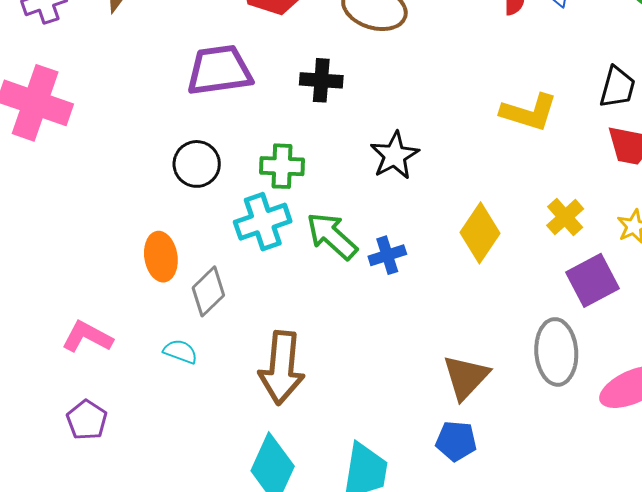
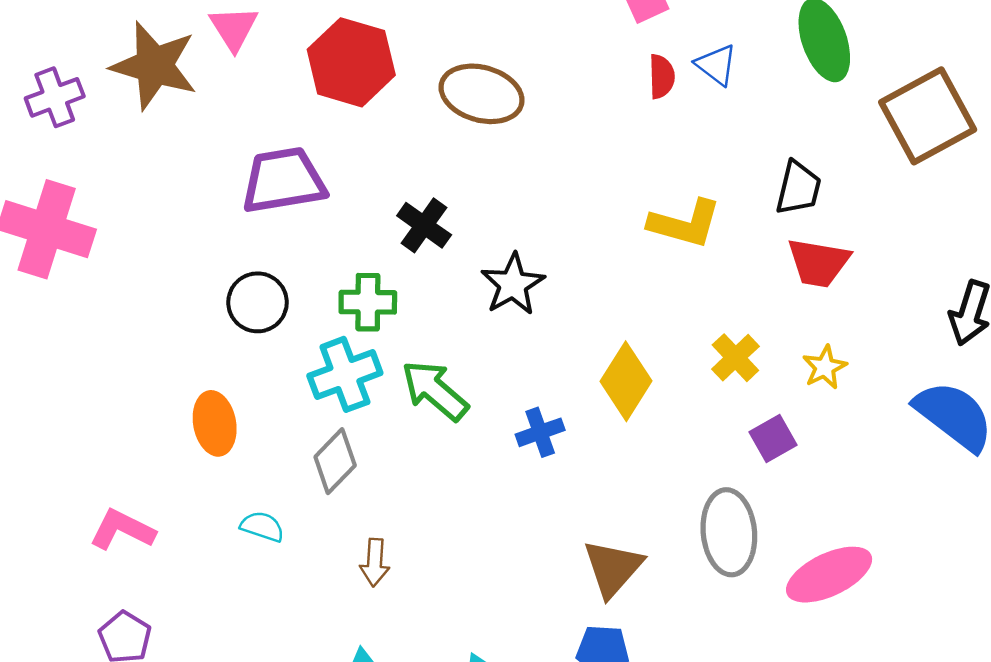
black cross: (321, 80) -> (424, 225), moved, turned 33
blue cross: (387, 255) -> (540, 432), moved
purple square: (592, 280) -> (773, 438), size x0.7
gray diamond: (208, 291) -> (335, 461), moved
cyan semicircle: (180, 352) -> (262, 527), moved
brown arrow: (282, 368) -> (375, 562), size x0.5

